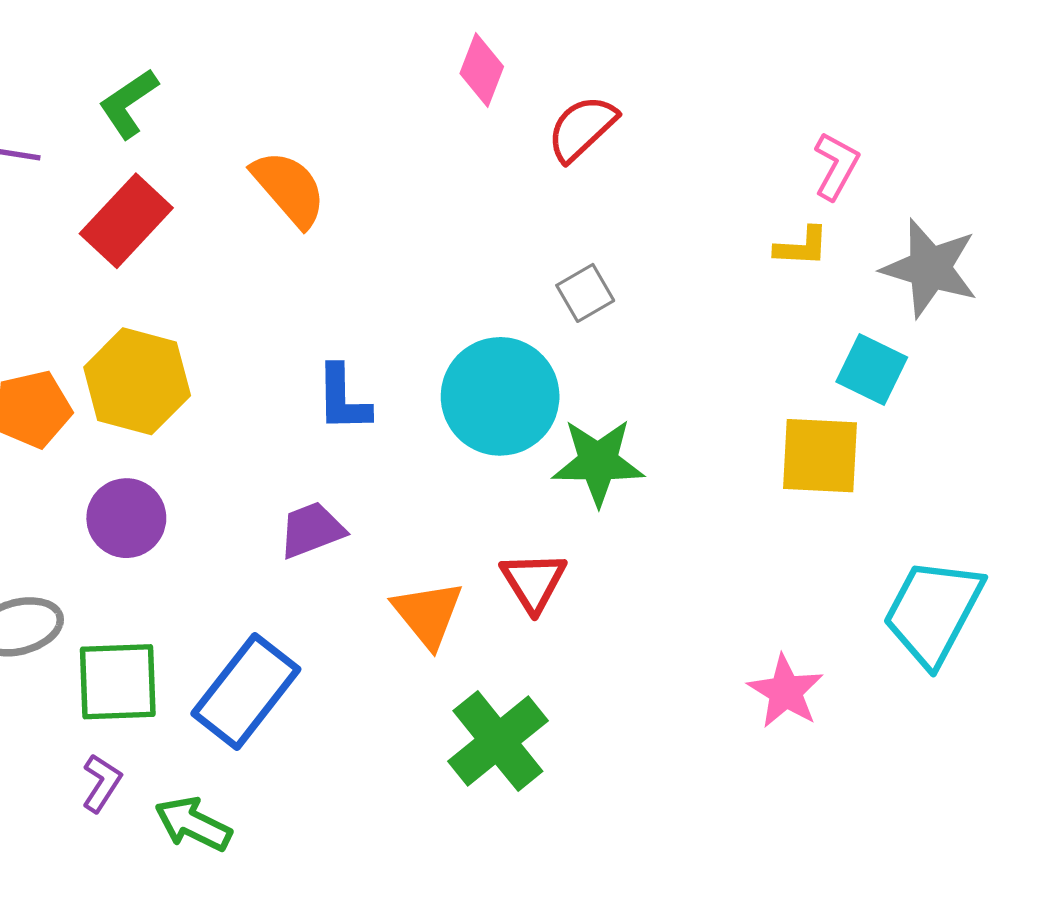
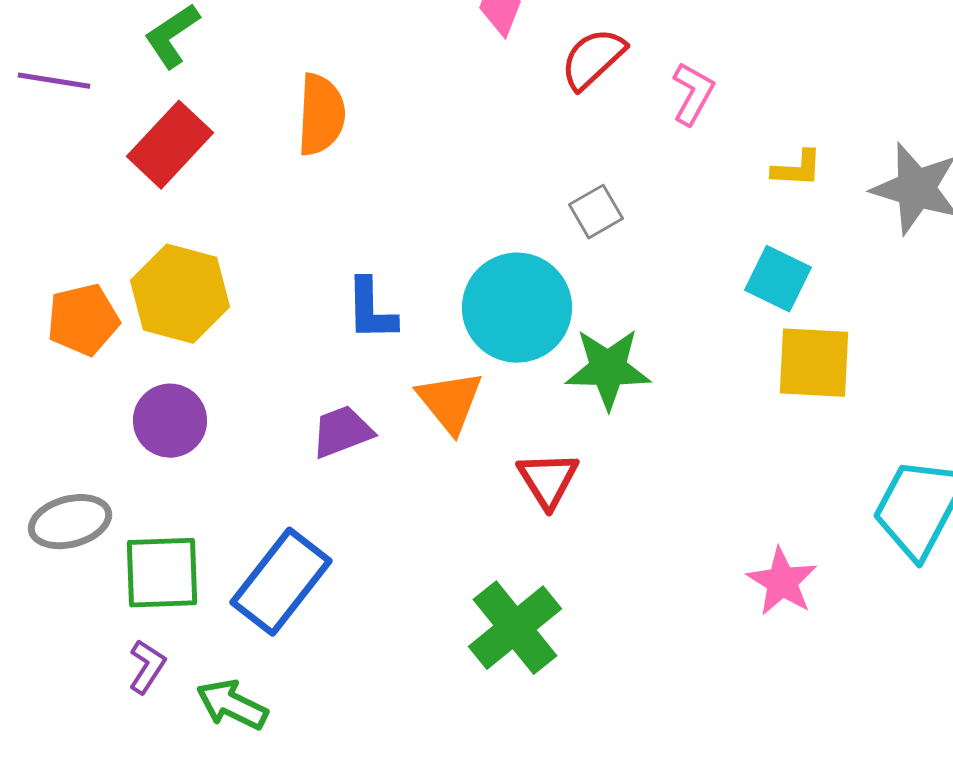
pink L-shape: (836, 166) -> (693, 94), moved
orange semicircle: (289, 188) -> (321, 115), turned 44
cyan square: (872, 369) -> (778, 279), moved
orange triangle: (428, 614) -> (450, 402), moved

